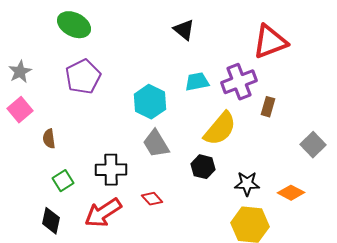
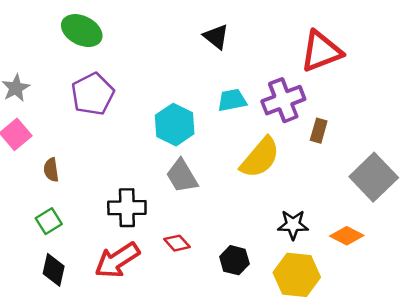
gray square: (313, 145) -> (374, 177), size x1.5
black hexagon: (203, 167) -> (234, 260), moved
green square: (63, 181) -> (49, 221), moved

